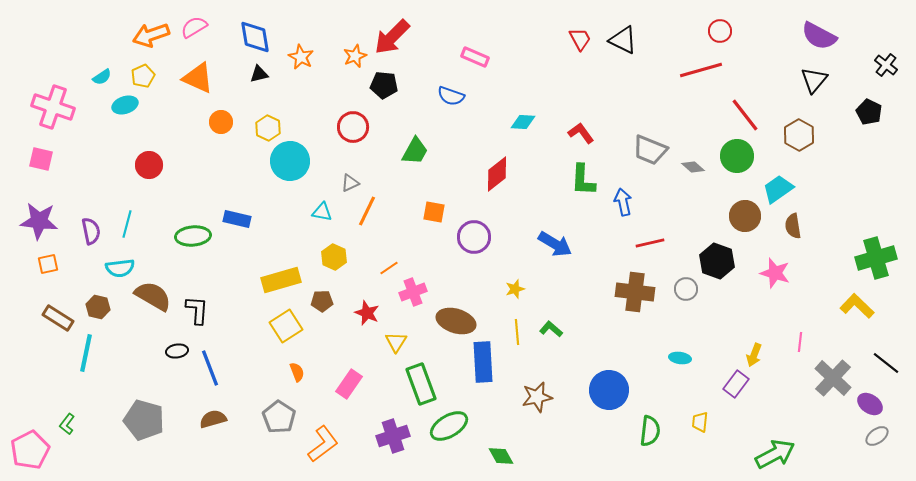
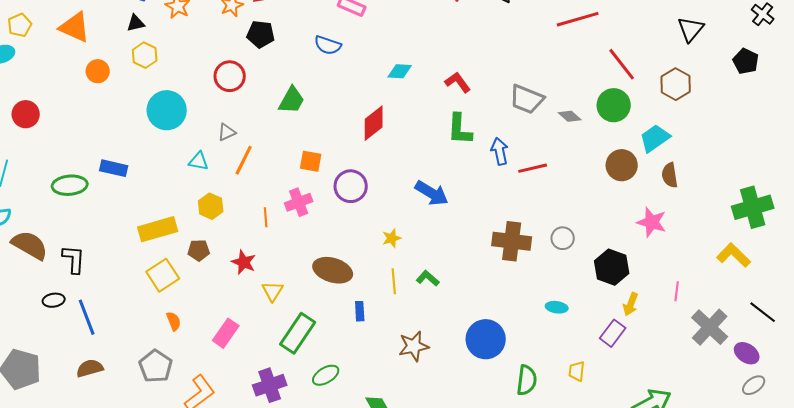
yellow hexagon: (268, 128) -> (145, 55), moved
red line: (650, 243) -> (533, 168), moved
black hexagon: (717, 261) -> (612, 267), moved
orange line: (389, 268) -> (266, 217), turned -60
pink cross: (413, 292) -> (299, 202), moved
blue rectangle: (483, 362) -> (360, 311), size x0.5
green rectangle: (421, 384) -> (298, 333), turned 54
green ellipse: (449, 426) -> (326, 375), size x0.7

